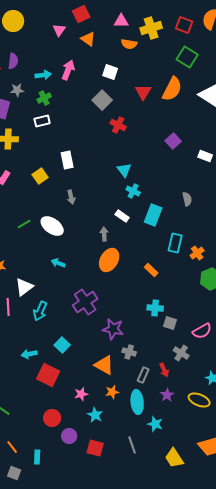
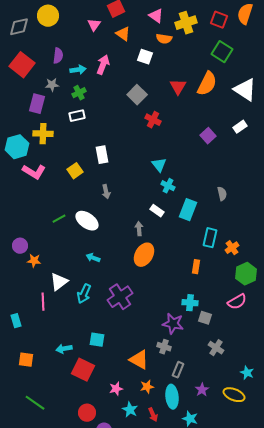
pink triangle: (121, 21) -> (156, 16), turned 35
purple semicircle: (13, 61) -> (58, 56), moved
white square: (110, 72) -> (145, 57), moved
white rectangle: (205, 156) -> (240, 127), moved, turned -56
orange rectangle: (151, 270) -> (196, 267), moved, turned 56
cyan arrow: (40, 311) -> (84, 294), moved
purple star: (113, 329) -> (173, 324), moved
pink semicircle: (202, 331) -> (237, 302), moved
cyan square: (62, 345) -> (97, 340), turned -35
red arrow: (164, 370) -> (153, 415), moved

